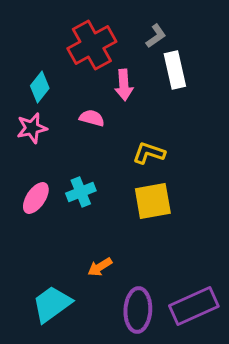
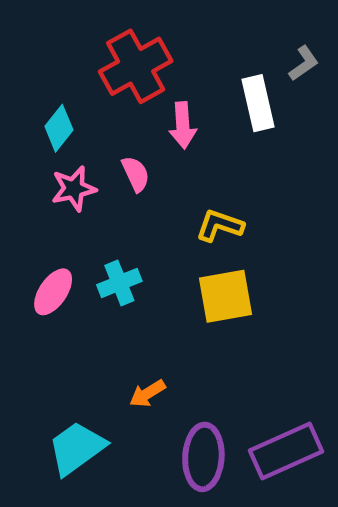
gray L-shape: (156, 36) -> (304, 63), moved
pink semicircle: (92, 118) -> (136, 174), turned 50
pink star: (32, 128) -> (74, 189), moved

